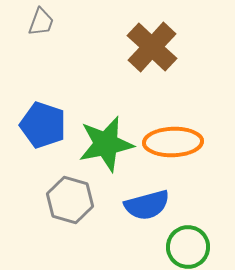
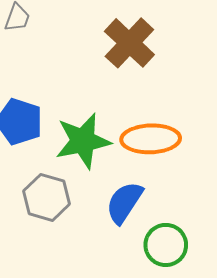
blue semicircle: (147, 205) -> (124, 203), turned 138

